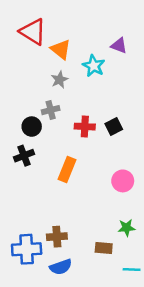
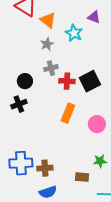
gray cross: (51, 110) -> (51, 68), moved
black square: (114, 127) -> (90, 81), size x1.5
orange rectangle: (67, 170) -> (68, 113), moved
blue cross: (27, 249) -> (21, 163), moved

